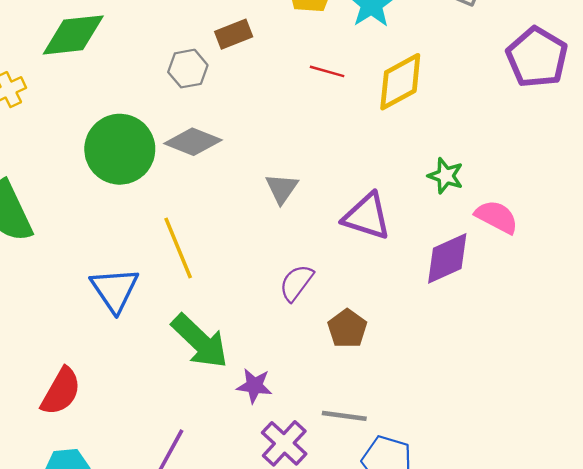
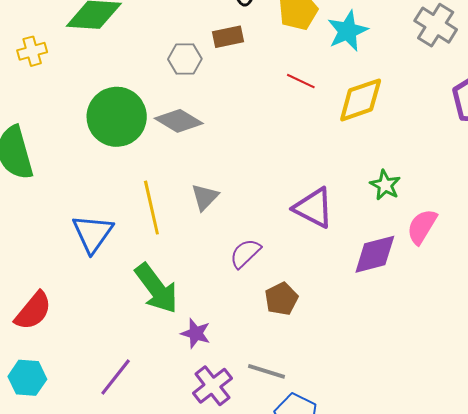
gray triangle: (282, 188) -> (205, 197), moved
pink semicircle: (497, 217) -> (422, 227), turned -96

